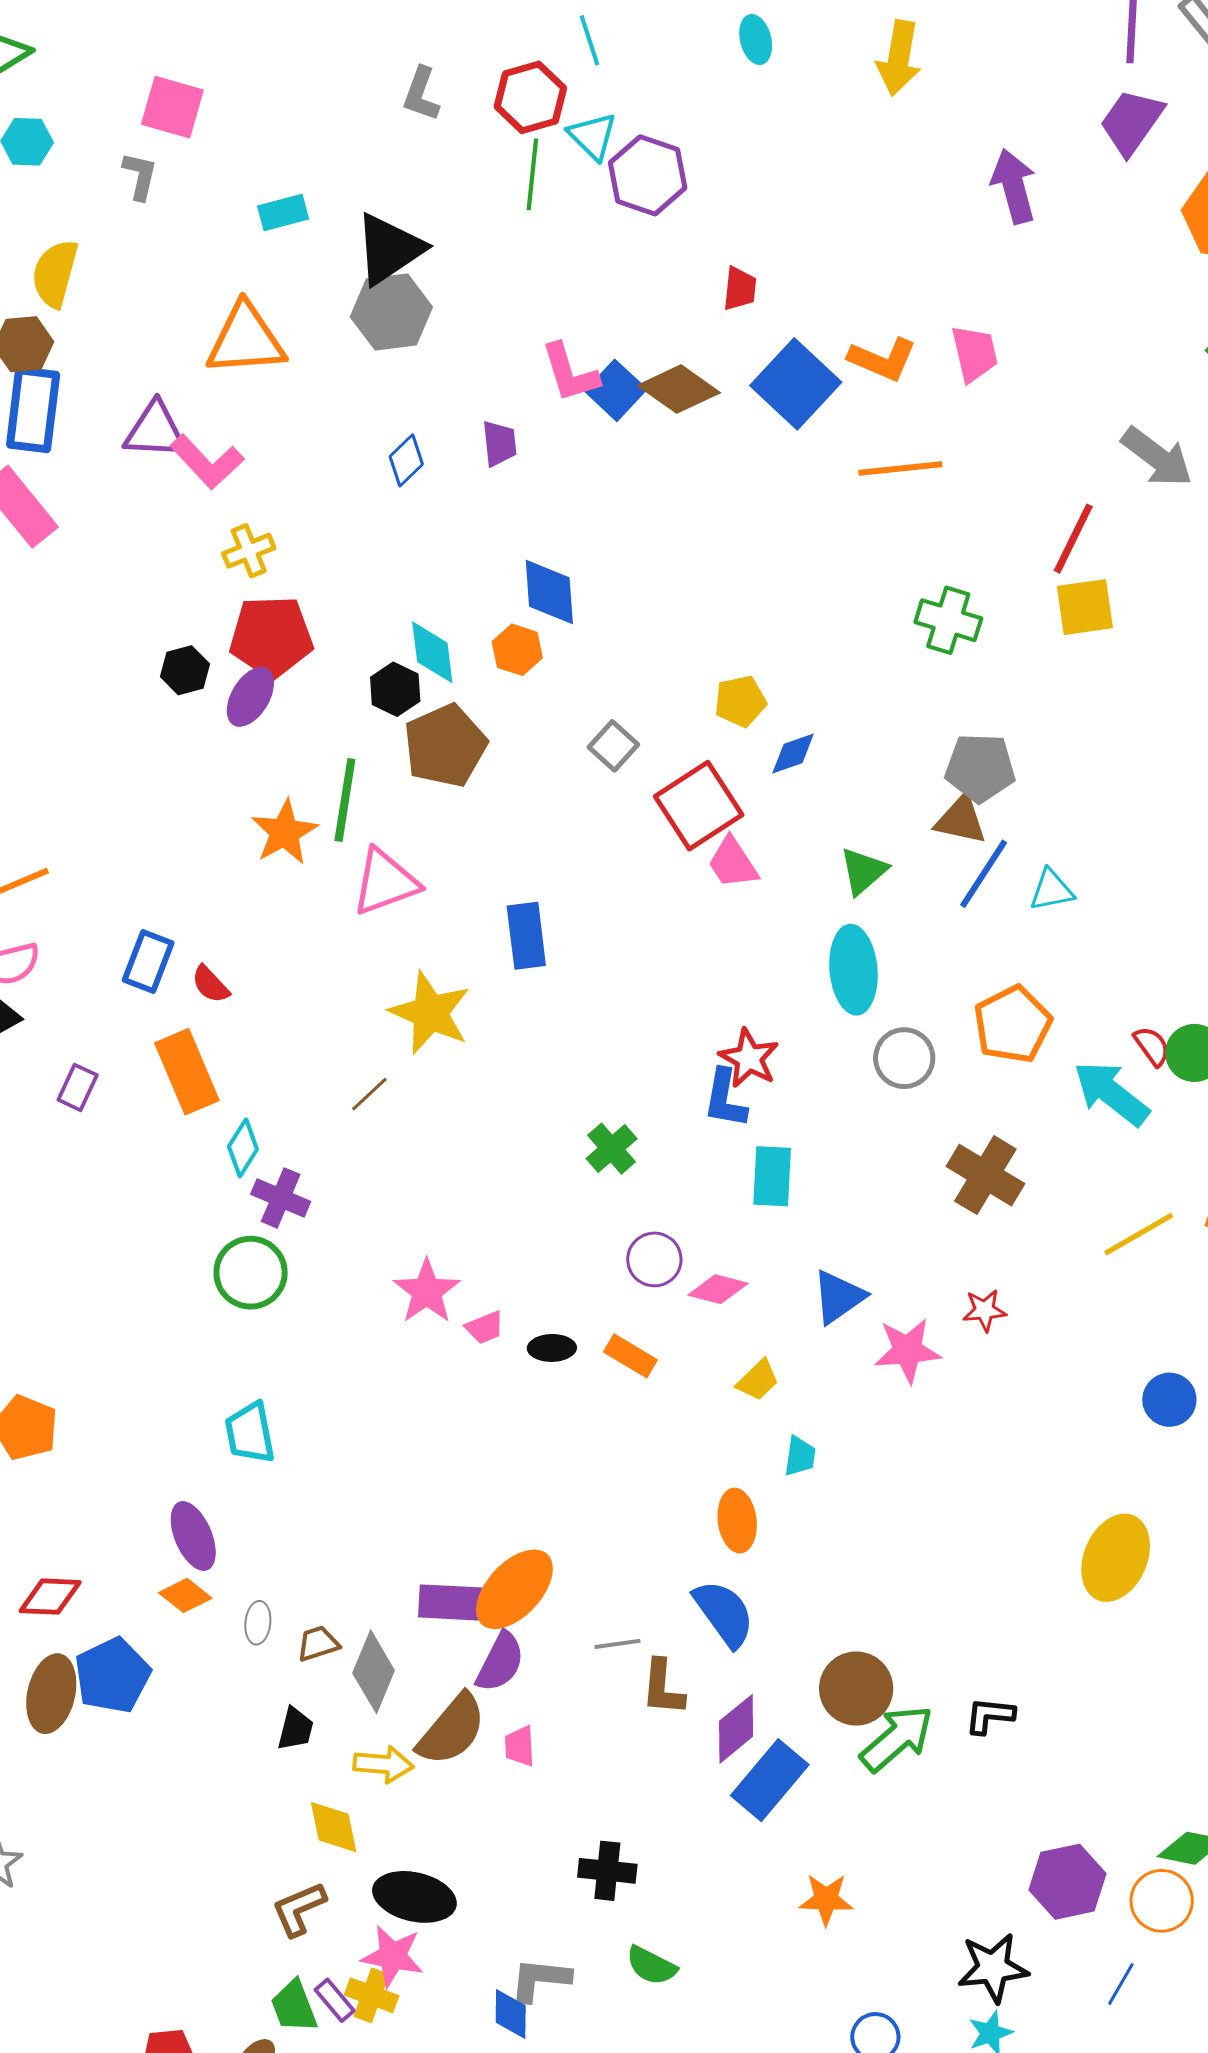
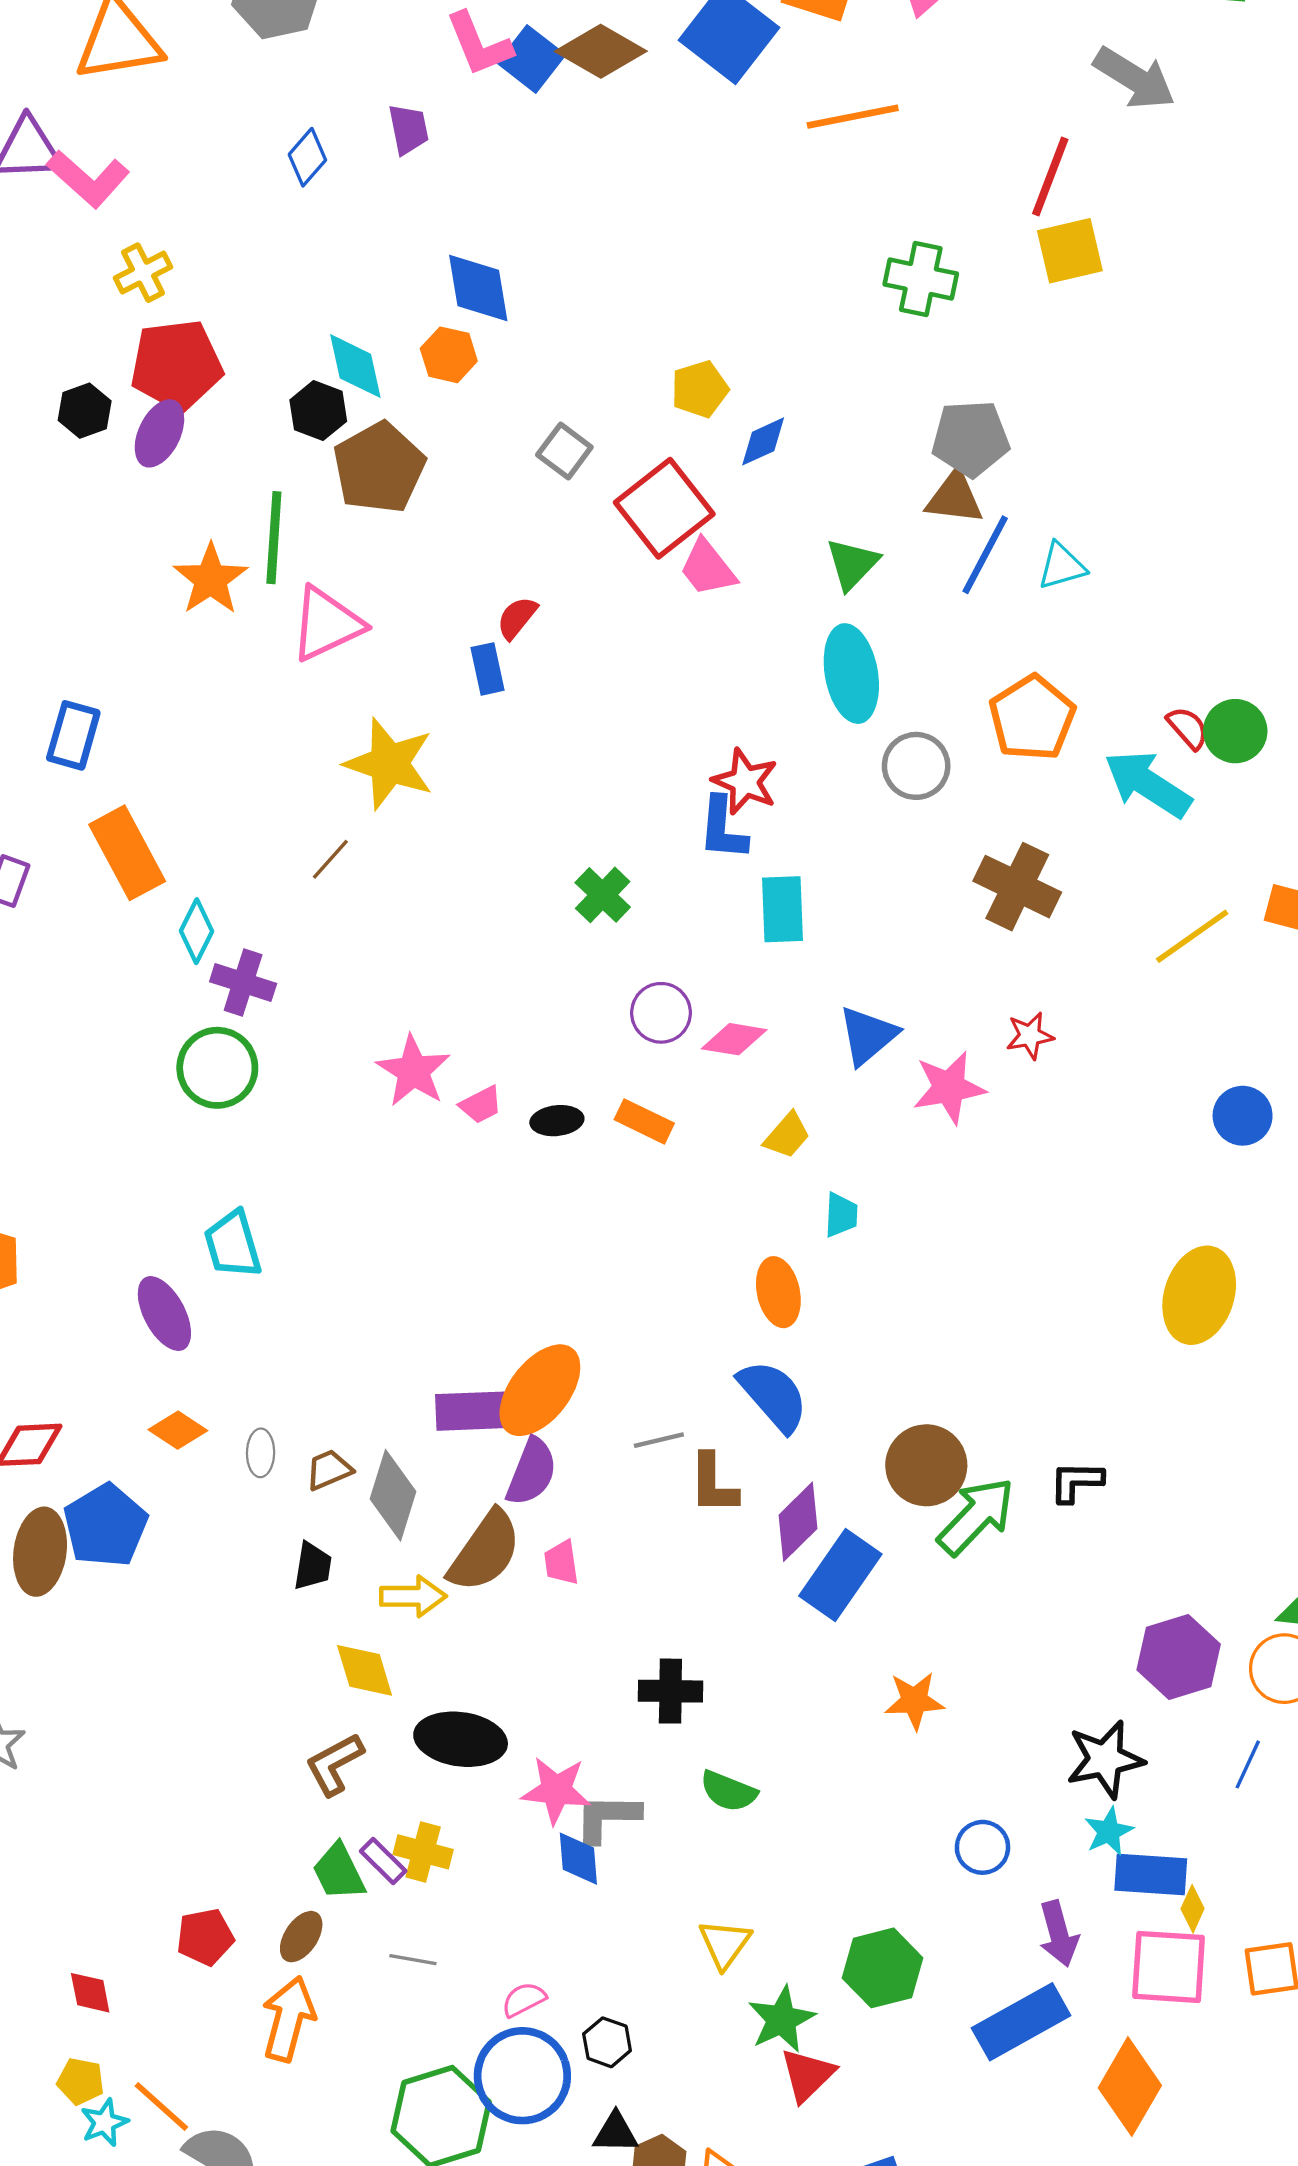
blue rectangle: (526, 936) -> (487, 669), size x0.7
red semicircle: (210, 984) -> (517, 618), moved, turned 87
purple ellipse: (193, 1536) -> (164, 1314), moved
pink star: (392, 1956) -> (556, 1790), moved

